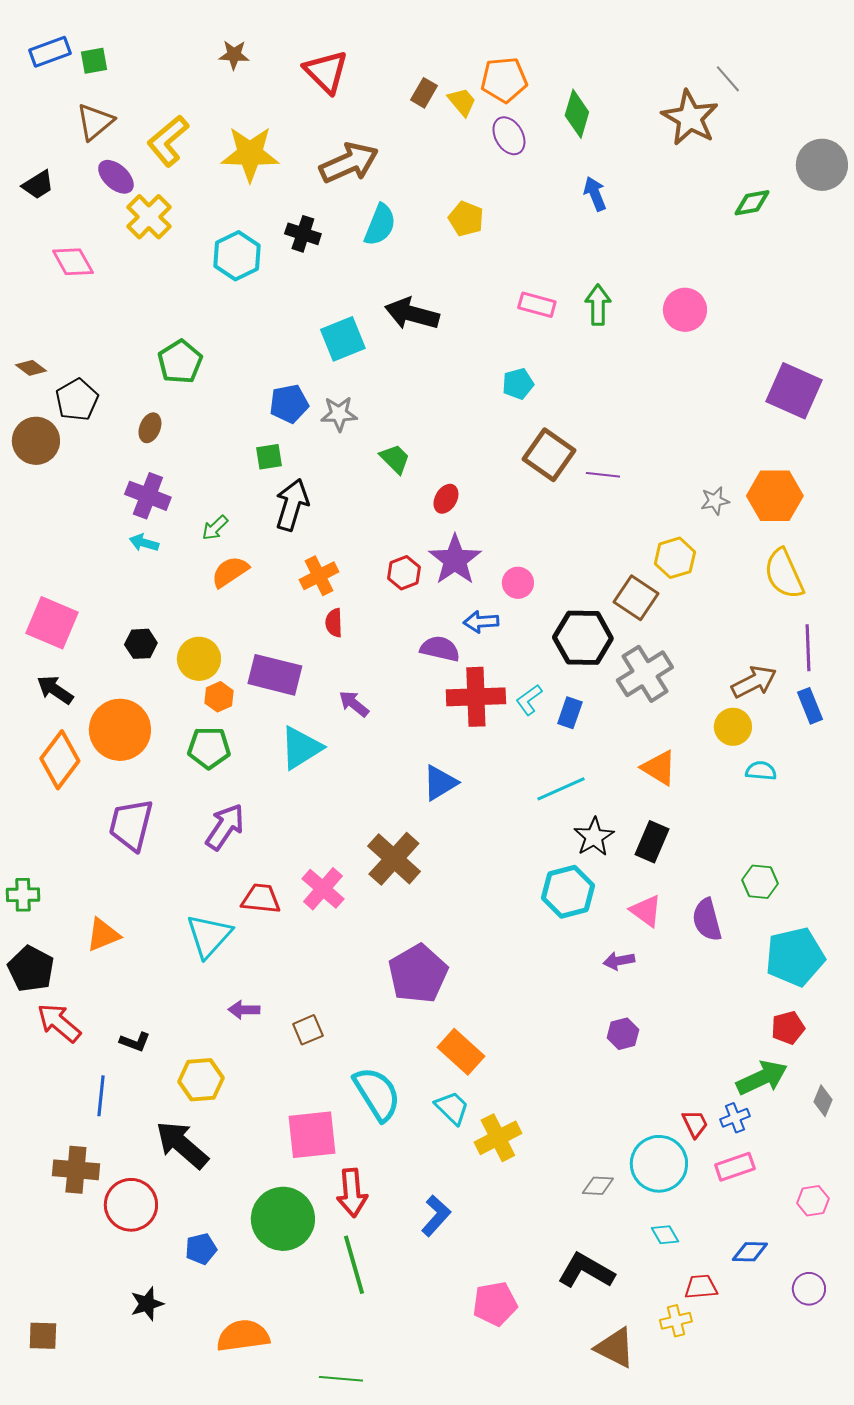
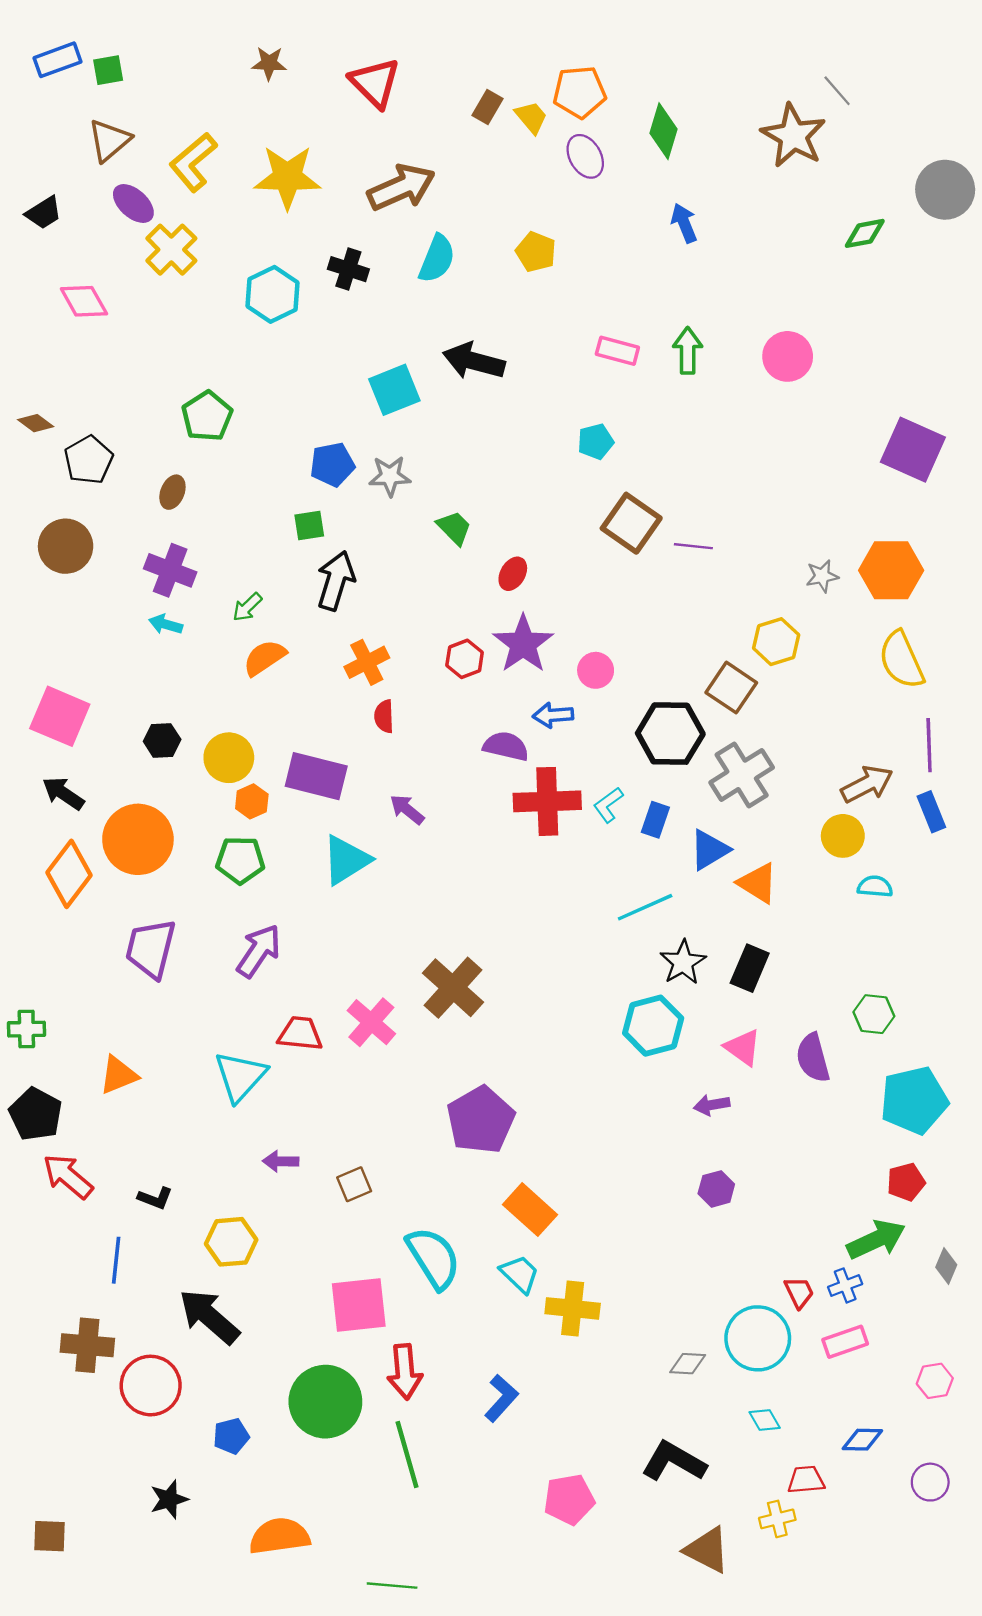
brown circle: (36, 441) -> (66, 546), moved
blue triangle: (440, 783) -> (709, 850), moved
yellow cross: (498, 1138) -> (573, 1308), turned 33

